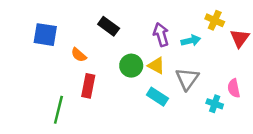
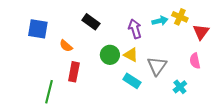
cyan arrow: (191, 41) -> (160, 21), moved
pink semicircle: (234, 88) -> (195, 61), moved
cyan cross: (215, 104) -> (180, 87), turned 32

